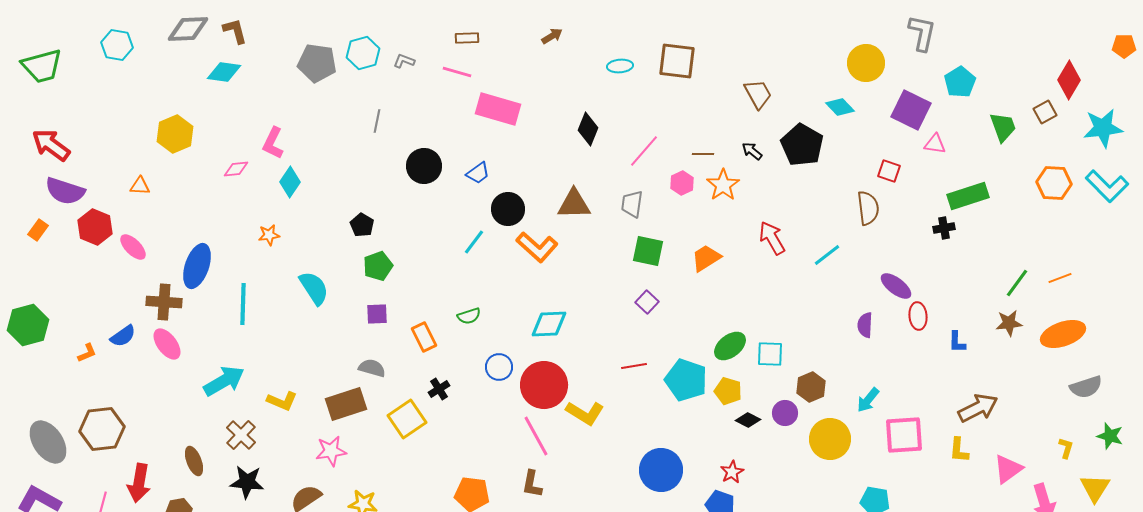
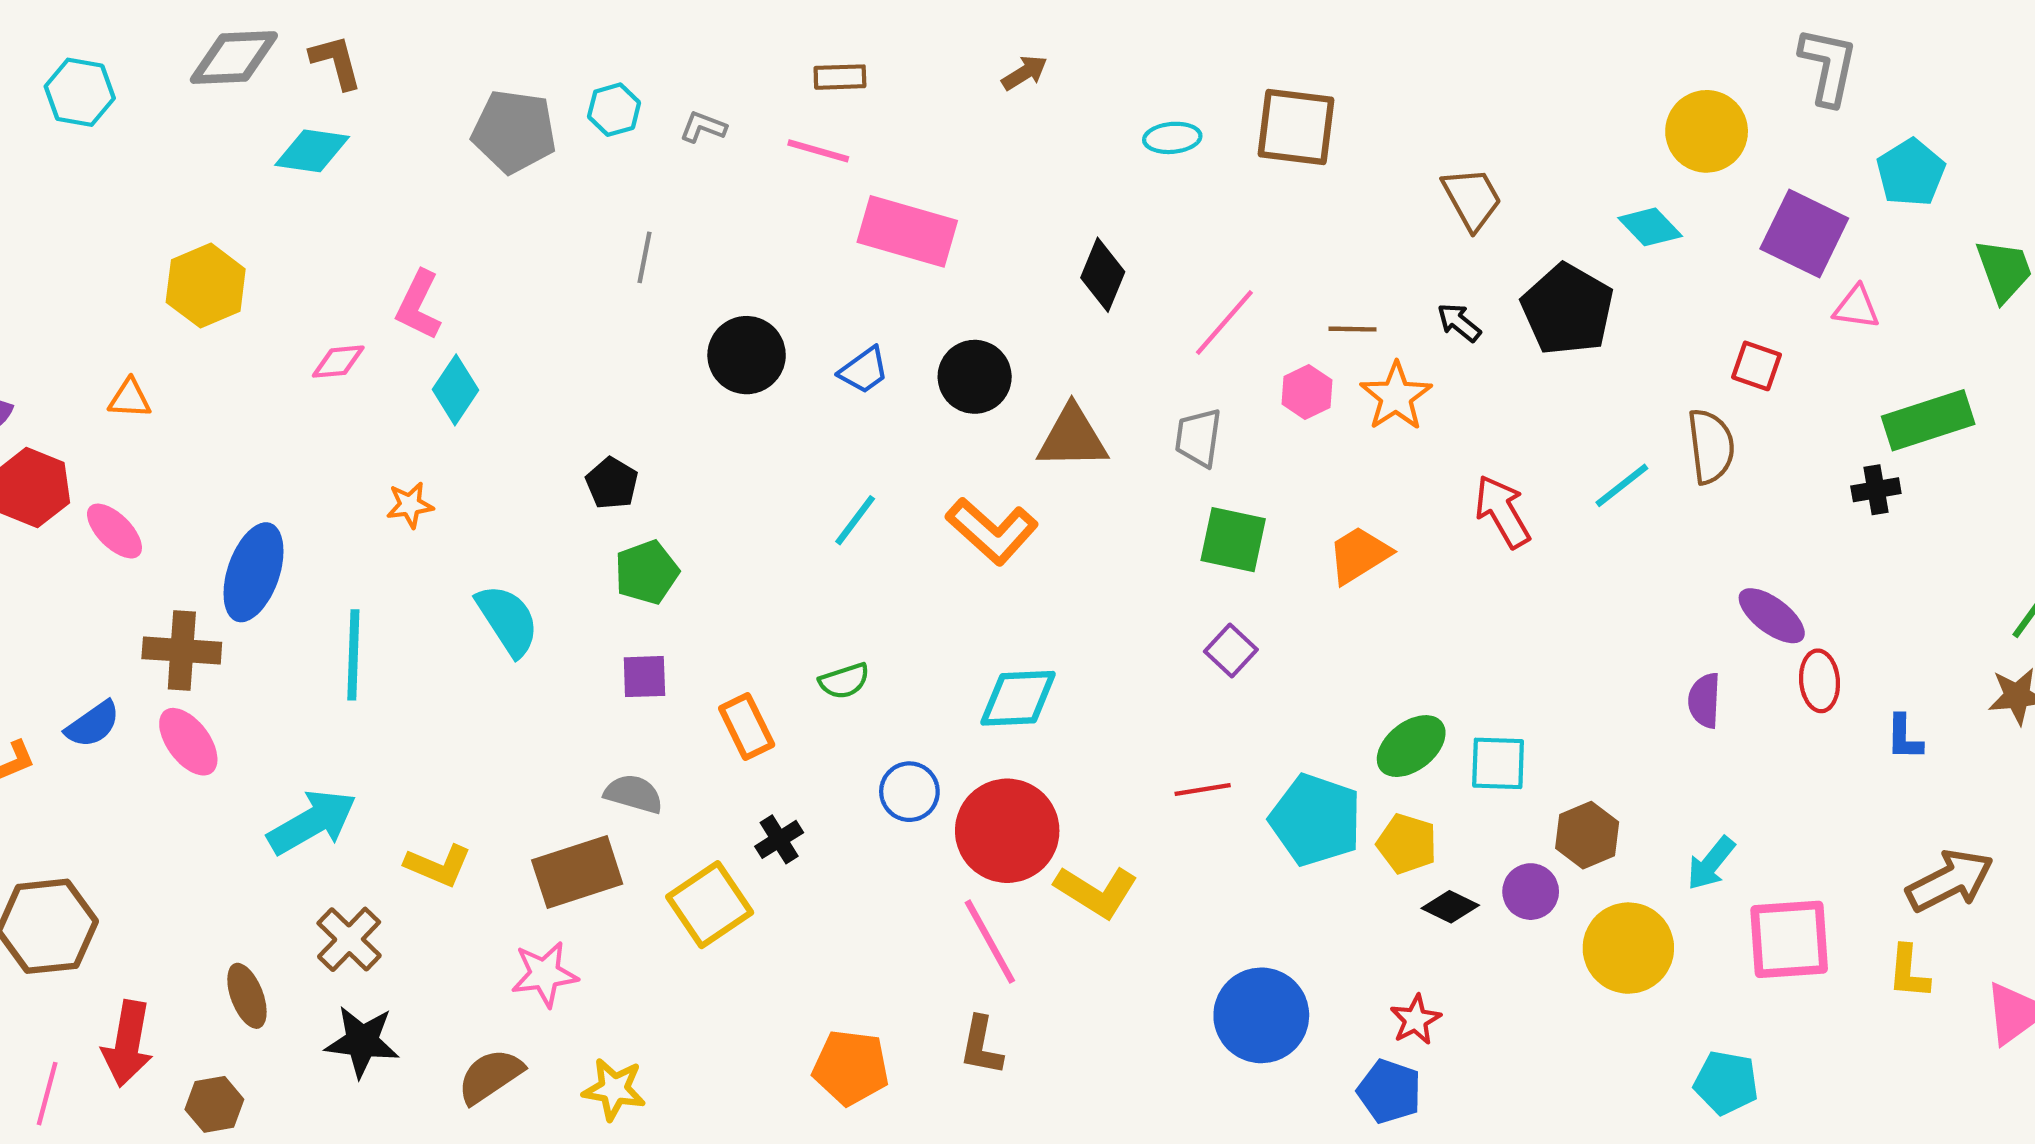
cyan hexagon: (363, 53) -> (614, 110), size x0.7
black circle: (508, 209) -> (975, 377), moved
cyan line: (827, 255) -> (1622, 485), moved

